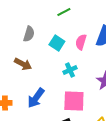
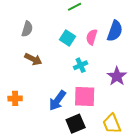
gray semicircle: (29, 34) -> (27, 29), moved
blue arrow: (36, 98) -> (57, 100), moved

